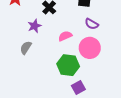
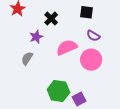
pink semicircle: (65, 36) -> (67, 47), size x1.5
green hexagon: (68, 65) -> (58, 91), moved

